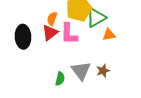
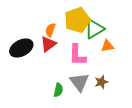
pink L-shape: (69, 34) -> (77, 55), moved
black ellipse: (23, 37) -> (21, 48), turned 65

